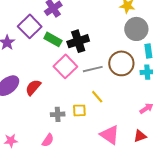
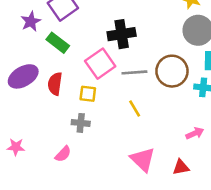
green rectangle: (53, 39) -> (58, 43), moved
red semicircle: (33, 87) -> (55, 84), turned -42
yellow square: (79, 110) -> (88, 94), moved

